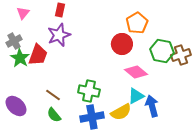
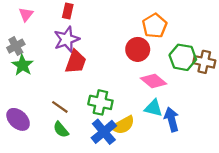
red trapezoid: (38, 55) -> (76, 62), moved
brown cross: (181, 55) -> (204, 62), turned 30
cyan triangle: (136, 96) -> (153, 108), turned 42
yellow semicircle: (121, 112) -> (123, 125), moved
blue cross: (92, 117) -> (104, 132), turned -30

